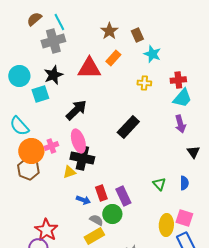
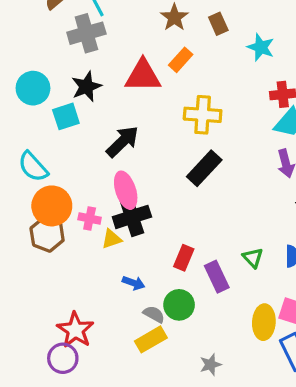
cyan star: (152, 54) -> (261, 47), moved
yellow cross: (144, 83) -> (203, 115), moved, size x1.6
pink cross: (51, 146) -> (90, 218), moved, turned 32
black cross: (82, 158) -> (132, 217), turned -30
red rectangle: (101, 193) -> (184, 258), moved, turned 42
purple rectangle: (123, 196) -> (217, 277), moved

